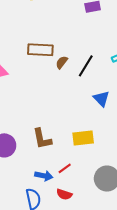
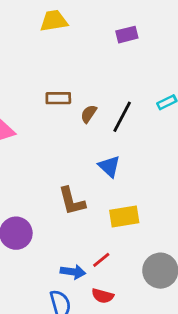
brown rectangle: (40, 50) -> (58, 98), size x0.7
blue triangle: (101, 99) -> (109, 166), moved
brown L-shape: (42, 139) -> (72, 201), moved

